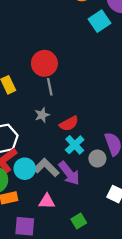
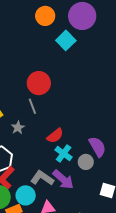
red circle: (44, 63) -> (39, 83), moved
gray star: (42, 115) -> (18, 128), moved
cyan circle: (25, 169) -> (26, 195), moved

